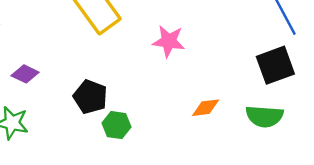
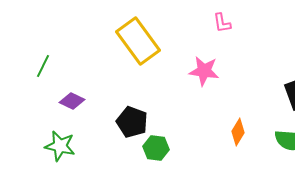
orange diamond: (206, 108) -> (238, 132), turned -52

